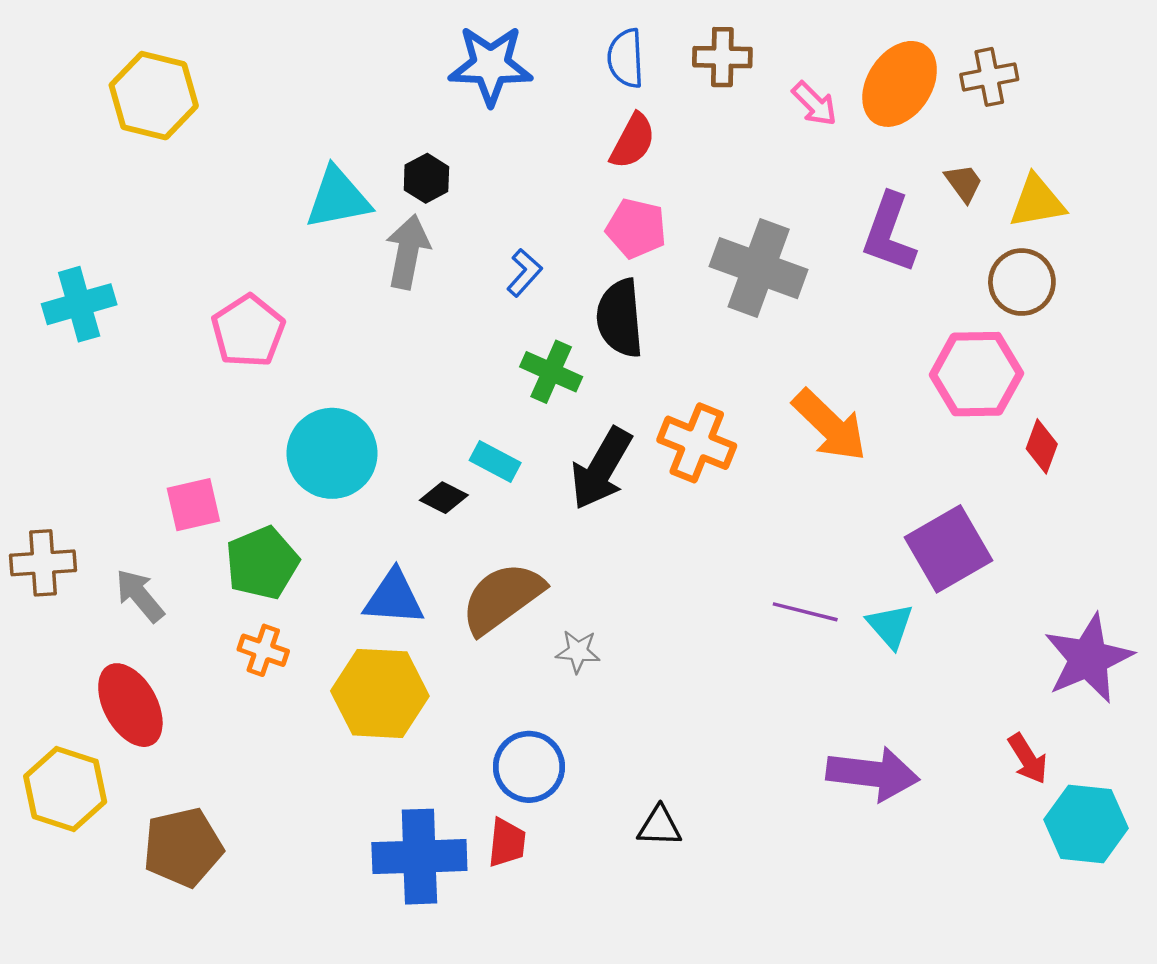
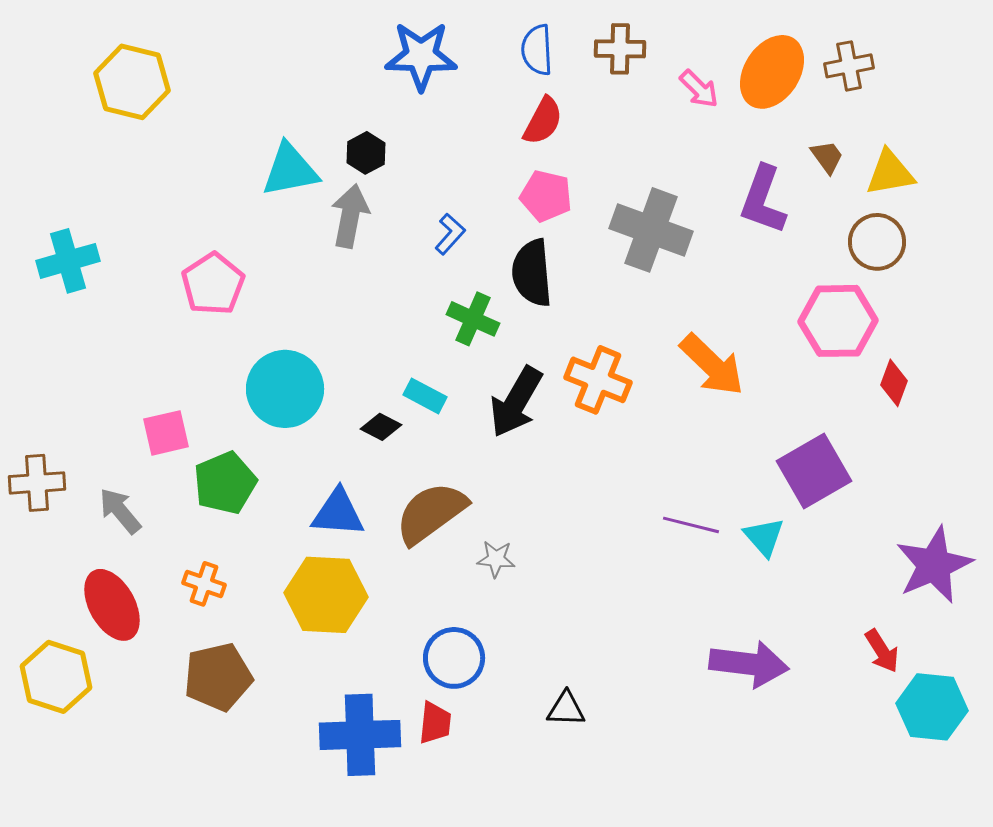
orange cross: (263, 650) -> (204, 584), moved
brown pentagon: (183, 847) -> (218, 677), moved

